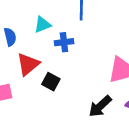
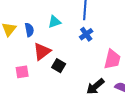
blue cross: (64, 42) -> (86, 34), moved, turned -32

